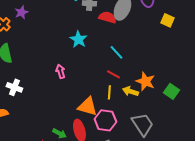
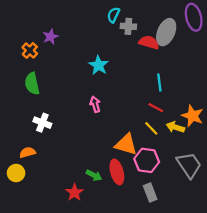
cyan star: (78, 39) -> (99, 65), moved
cyan line: (116, 52) -> (159, 83), turned 35
yellow line: (109, 92) -> (151, 128), turned -48

